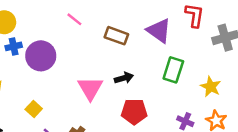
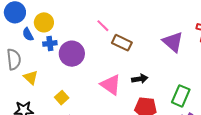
brown rectangle: (116, 36) -> (122, 43), moved
green rectangle: (173, 70) -> (181, 96), moved
pink triangle: (90, 88) -> (111, 85), turned -30

